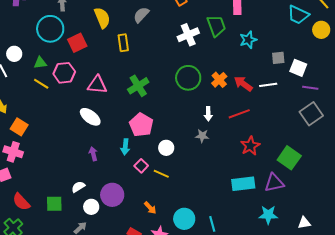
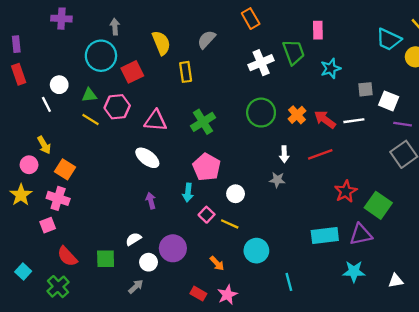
red star: (250, 146) -> (346, 191), moved
cyan circle: (184, 219) -> (256, 251), moved

